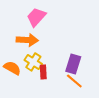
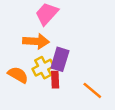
yellow cross: (33, 62) -> (43, 68), turned 30
purple rectangle: (73, 64) -> (60, 59), moved

